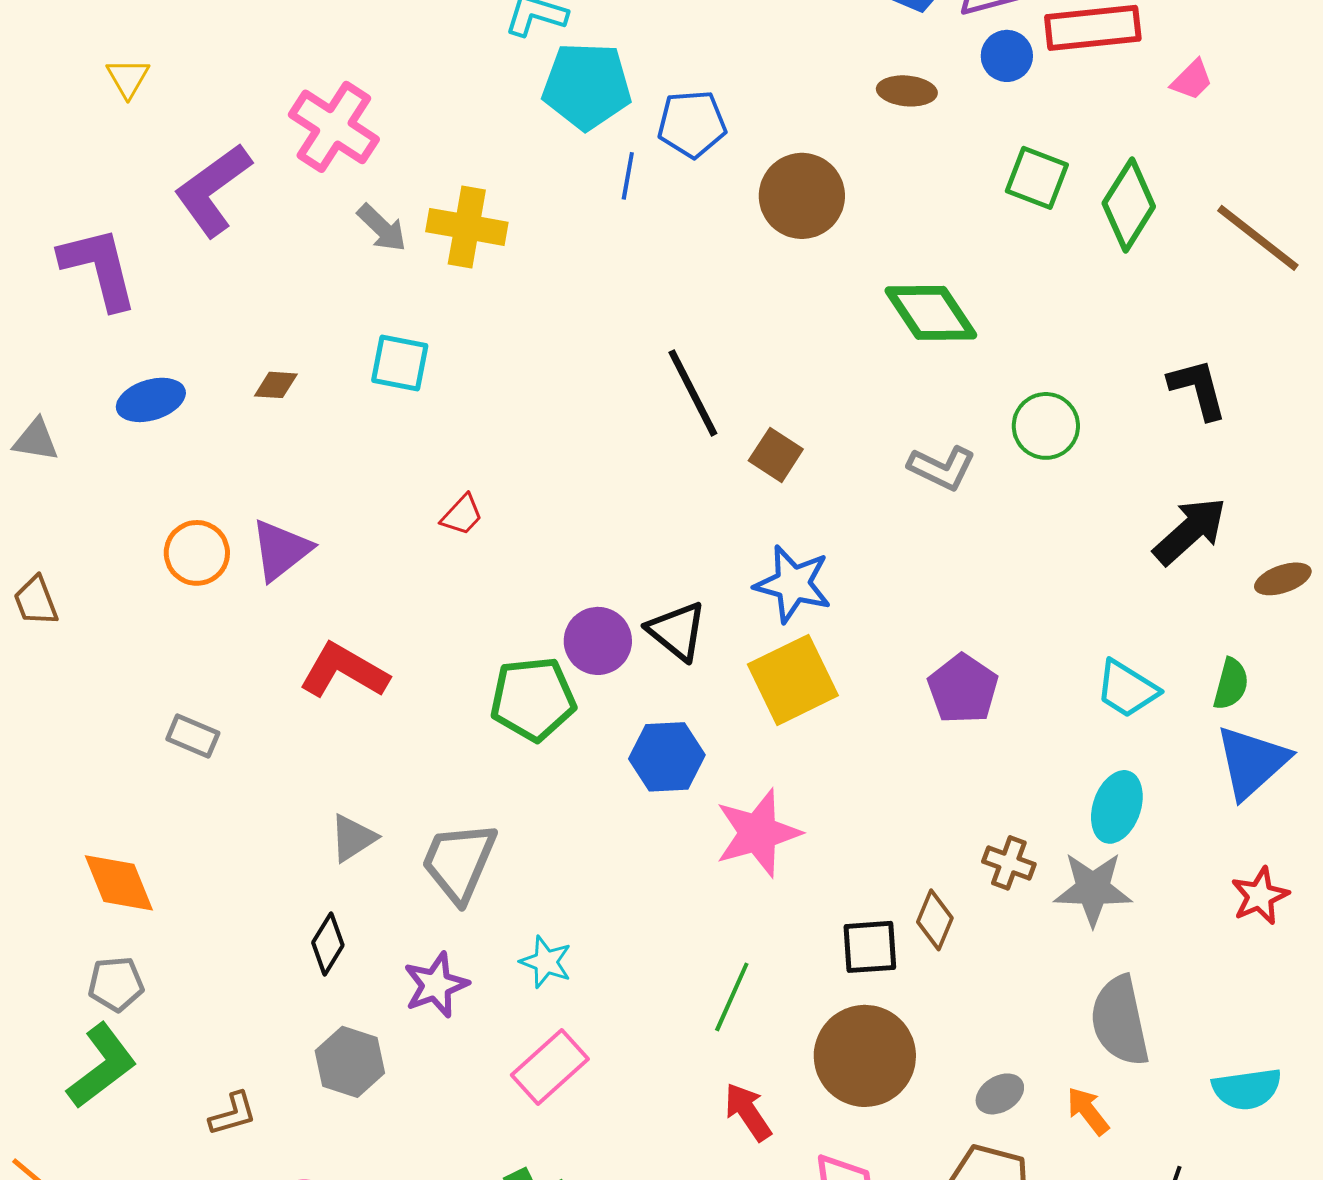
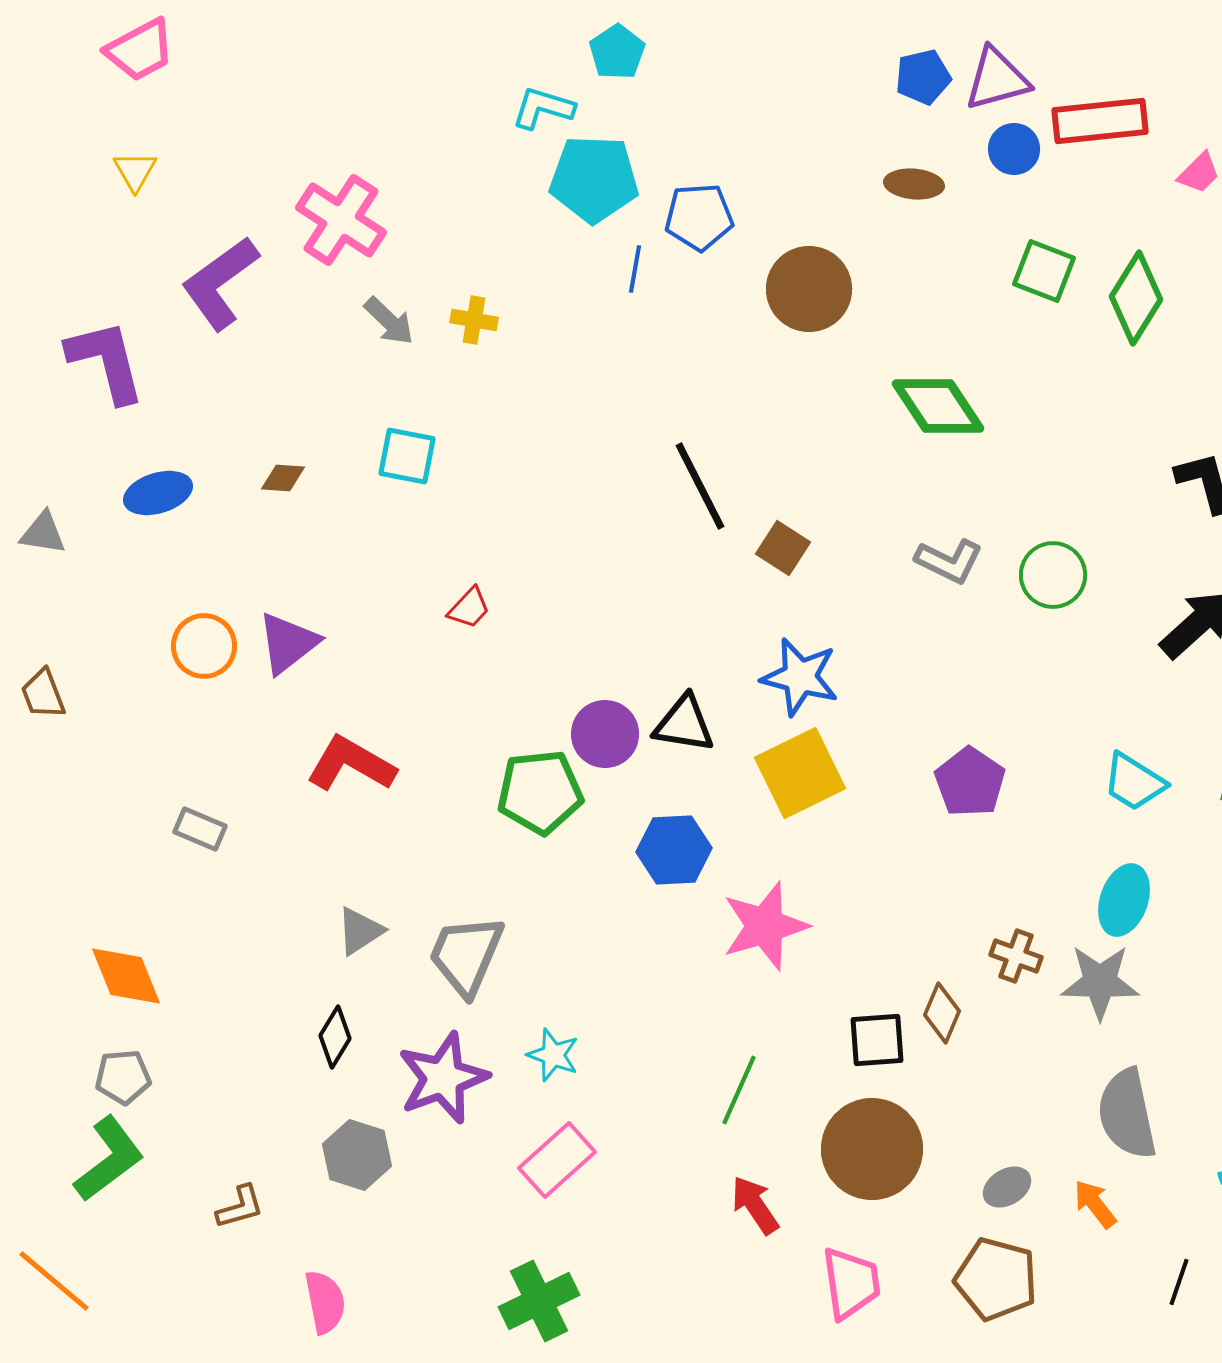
yellow cross: (467, 227) -> (474, 320), size x0.6
green circle: (1046, 426) -> (1053, 575), moved
black triangle: (677, 631) -> (684, 724), turned -30
purple star: (436, 985) -> (443, 1078), size x1.4

